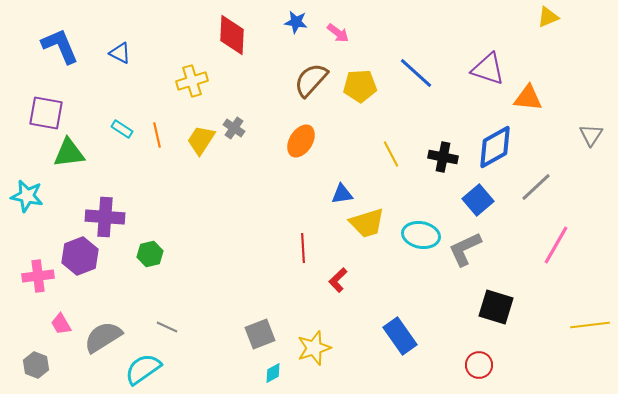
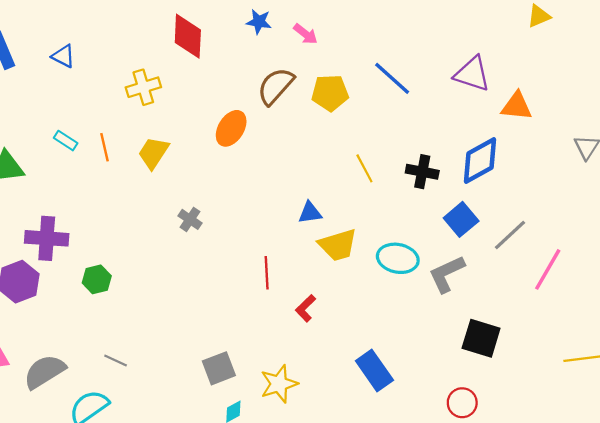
gray cross: (234, 128) -> (190, 219), moved
orange ellipse: (301, 141) -> (231, 128), moved
gray line: (536, 187) -> (510, 235), moved

